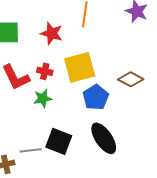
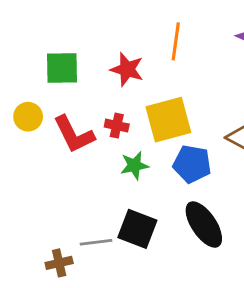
blue pentagon: (96, 97) -> (192, 164), turned -30
green star: (43, 98) -> (134, 165), moved

